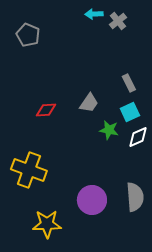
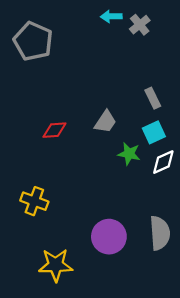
gray pentagon: (28, 35) -> (33, 41), size x1.4
yellow cross: (29, 170) -> (34, 201), size x0.7

